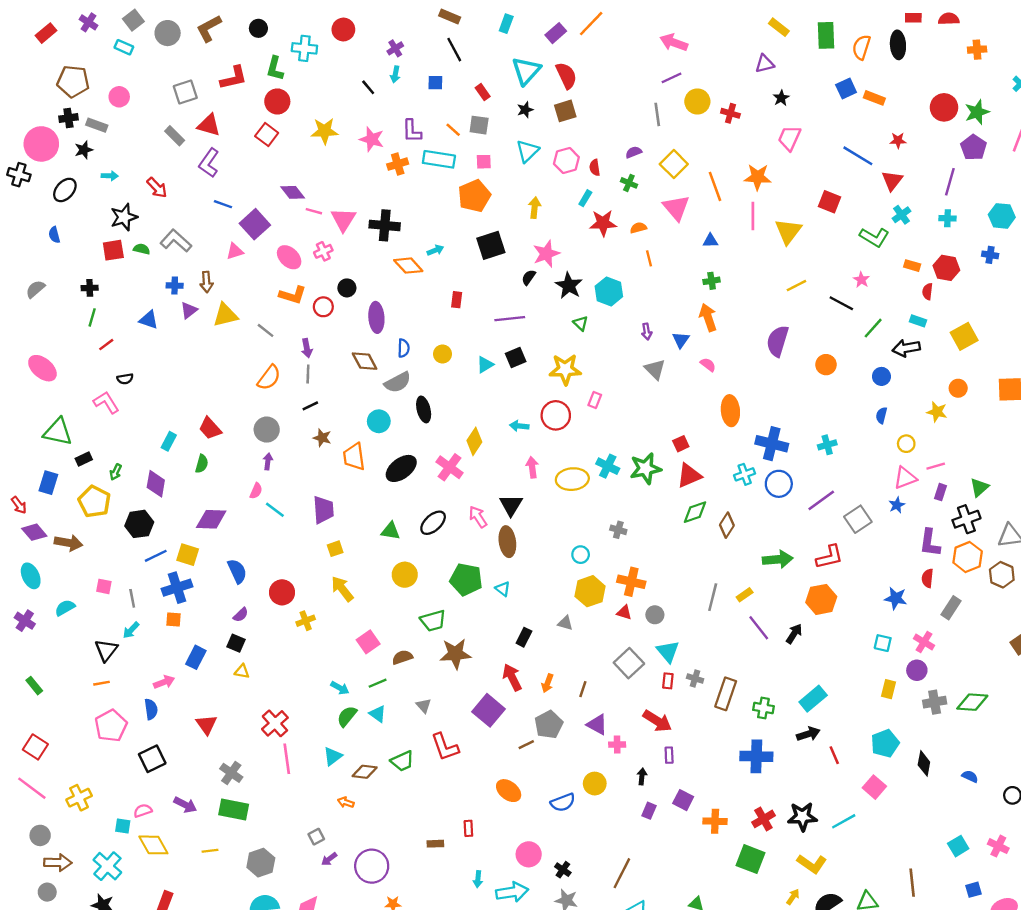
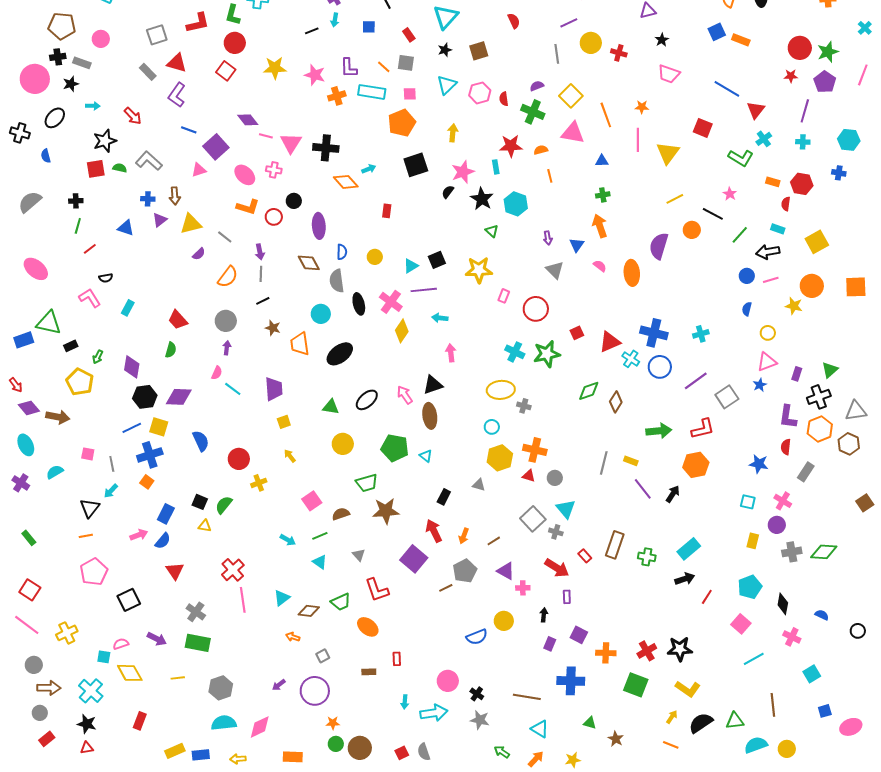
red semicircle: (566, 76) -> (514, 21), moved, size x0.7
black line: (368, 87) -> (312, 31), turned -72
pink trapezoid: (789, 138) -> (669, 74), turned -95
red star: (898, 140) -> (791, 76), moved
black cross: (19, 175) -> (20, 133), moved
orange star: (758, 177) -> (642, 107), size x0.6
green cross: (629, 183) -> (533, 112), size x1.6
cyan rectangle: (585, 198) -> (496, 167), moved, turned -40
pink triangle: (676, 208) -> (573, 133), turned -40
pink cross: (323, 251) -> (274, 170), turned 35
gray semicircle: (35, 289) -> (30, 202), size x1.4
purple line: (510, 319) -> (424, 290), moved
orange circle: (826, 365) -> (692, 230), moved
gray semicircle: (398, 382) -> (337, 281), turned 110
orange circle: (958, 388) -> (812, 286), size x1.5
orange ellipse: (730, 411) -> (632, 273), moved
red circle: (556, 415) -> (536, 309), moved
cyan rectangle: (169, 441) -> (128, 308), moved
pink line: (936, 466) -> (771, 280), moved
pink cross: (450, 467) -> (391, 302), moved
cyan cross: (745, 474) -> (631, 359), turned -36
red triangle: (689, 476) -> (610, 342), moved
yellow ellipse: (572, 479) -> (501, 390), moved
blue rectangle: (48, 483) -> (24, 340), moved, turned 54
black triangle: (511, 505) -> (433, 385), turned 40
black hexagon: (139, 524) -> (145, 397), moved
yellow arrow: (342, 589) -> (290, 456), size x0.6
yellow rectangle: (745, 595) -> (631, 461), turned 56
purple semicircle: (241, 615) -> (199, 254), moved
orange square: (173, 620) -> (147, 482), turned 32
gray cross: (695, 679) -> (556, 532), moved
red rectangle: (668, 681) -> (585, 556), moved, turned -48
brown line: (583, 689) -> (494, 541), turned 40
blue semicircle: (151, 709) -> (163, 541), moved, turned 48
green semicircle: (347, 716) -> (224, 505), moved
red line: (834, 755) -> (707, 597), turned 56
blue cross: (756, 756) -> (571, 681), moved
orange ellipse: (509, 791) -> (368, 627), moved
cyan line: (844, 821) -> (754, 659), moved
gray square: (316, 837) -> (323, 656), moved
pink cross: (998, 846) -> (792, 637), moved
brown line: (622, 873) -> (527, 697), turned 72

